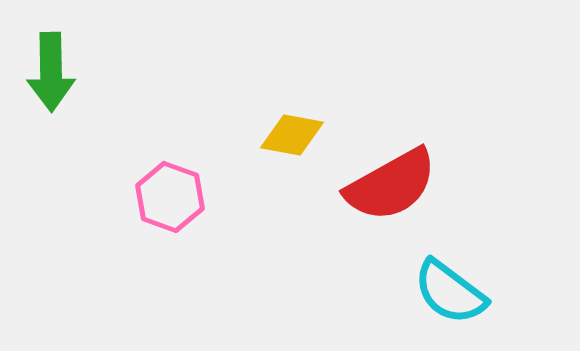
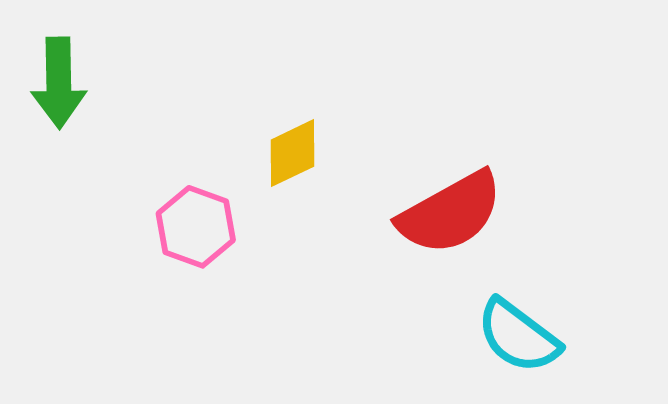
yellow diamond: (292, 135) -> (293, 153), moved, turned -36

